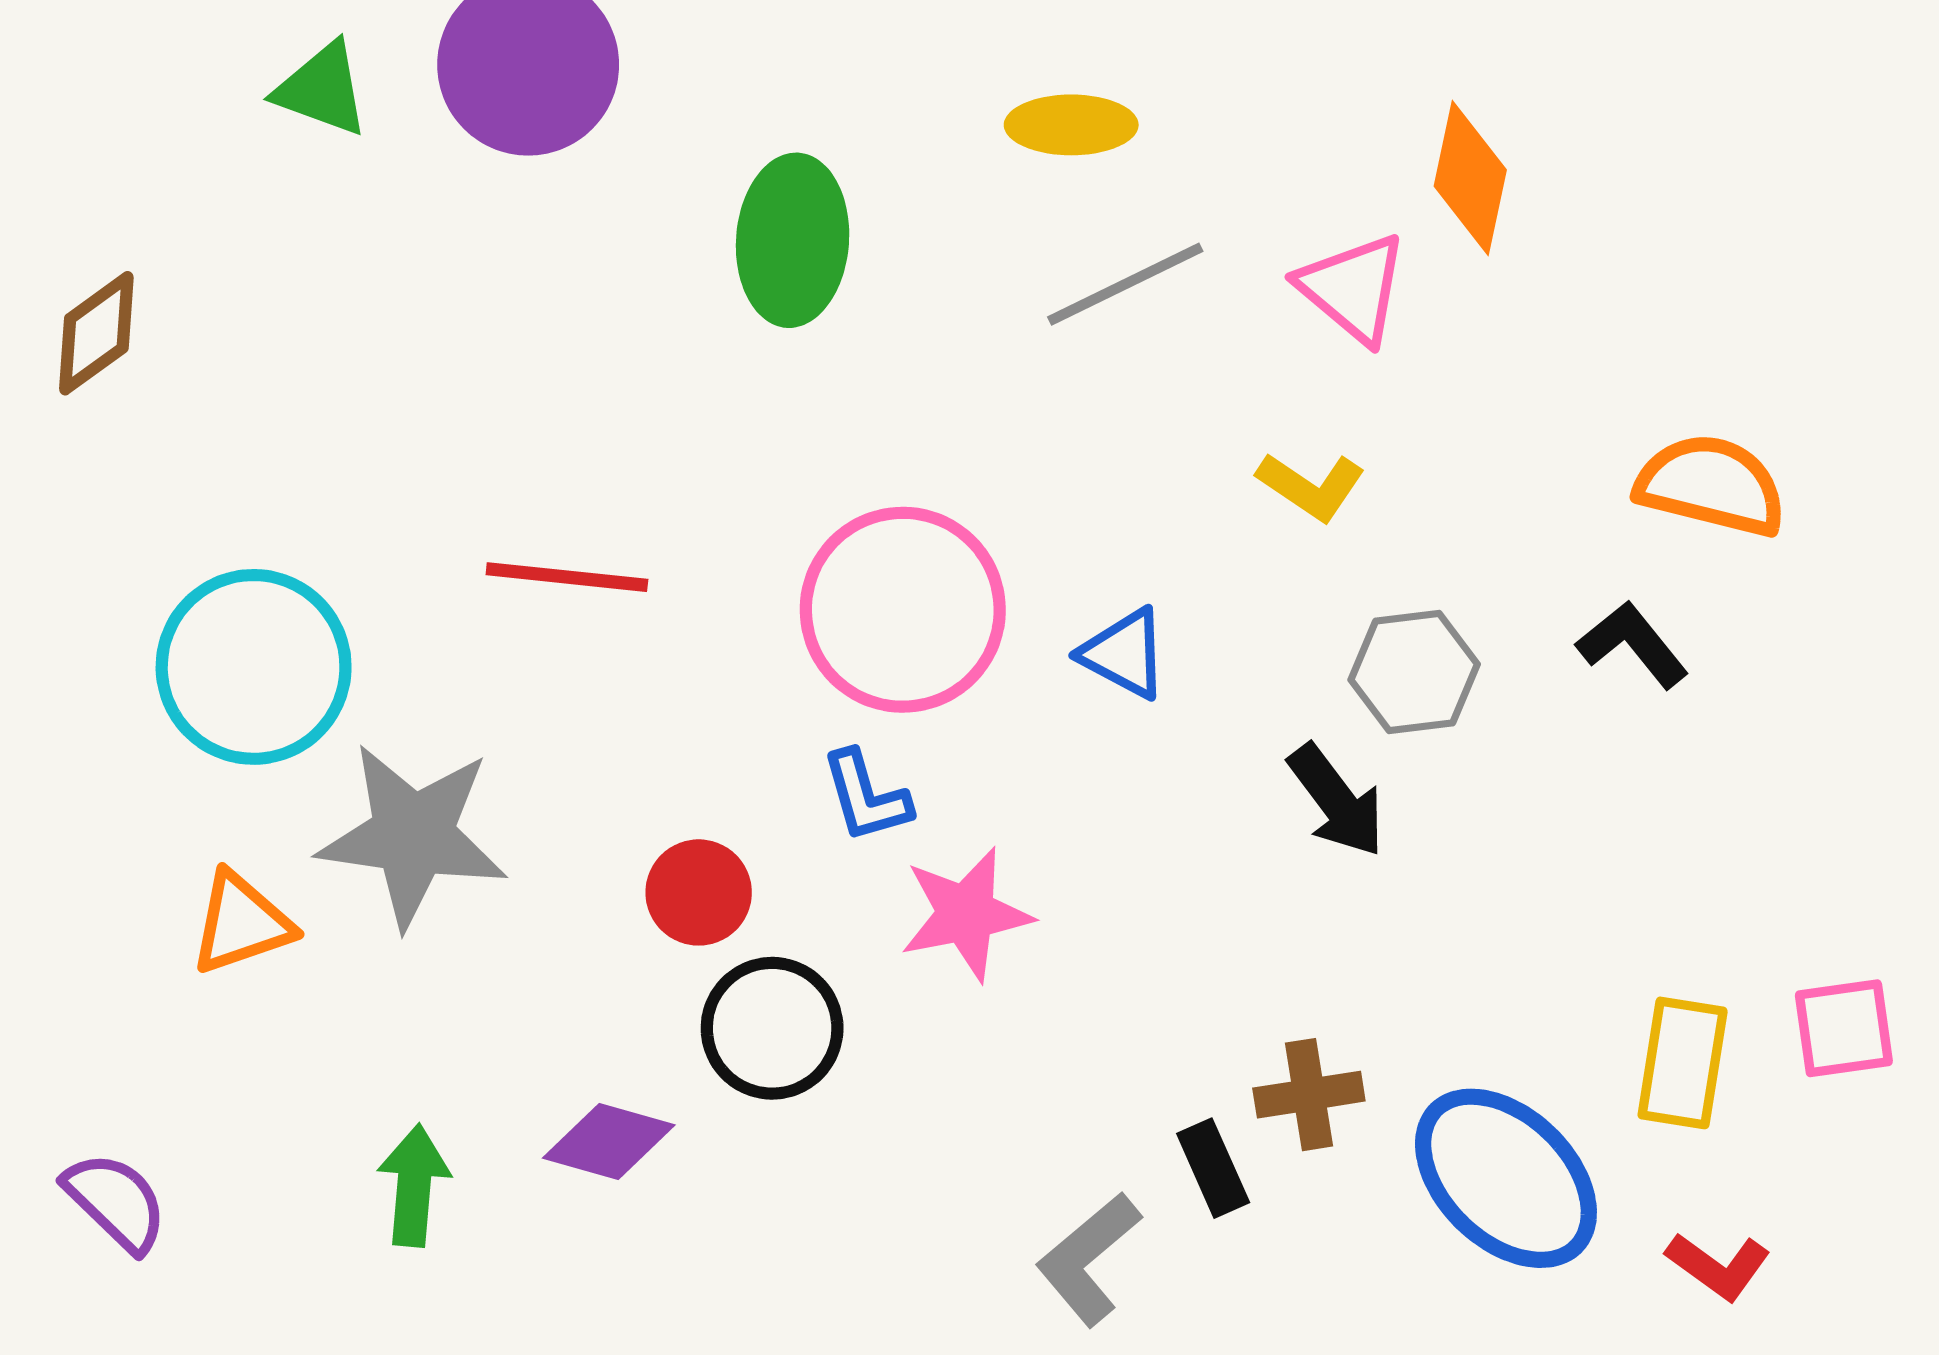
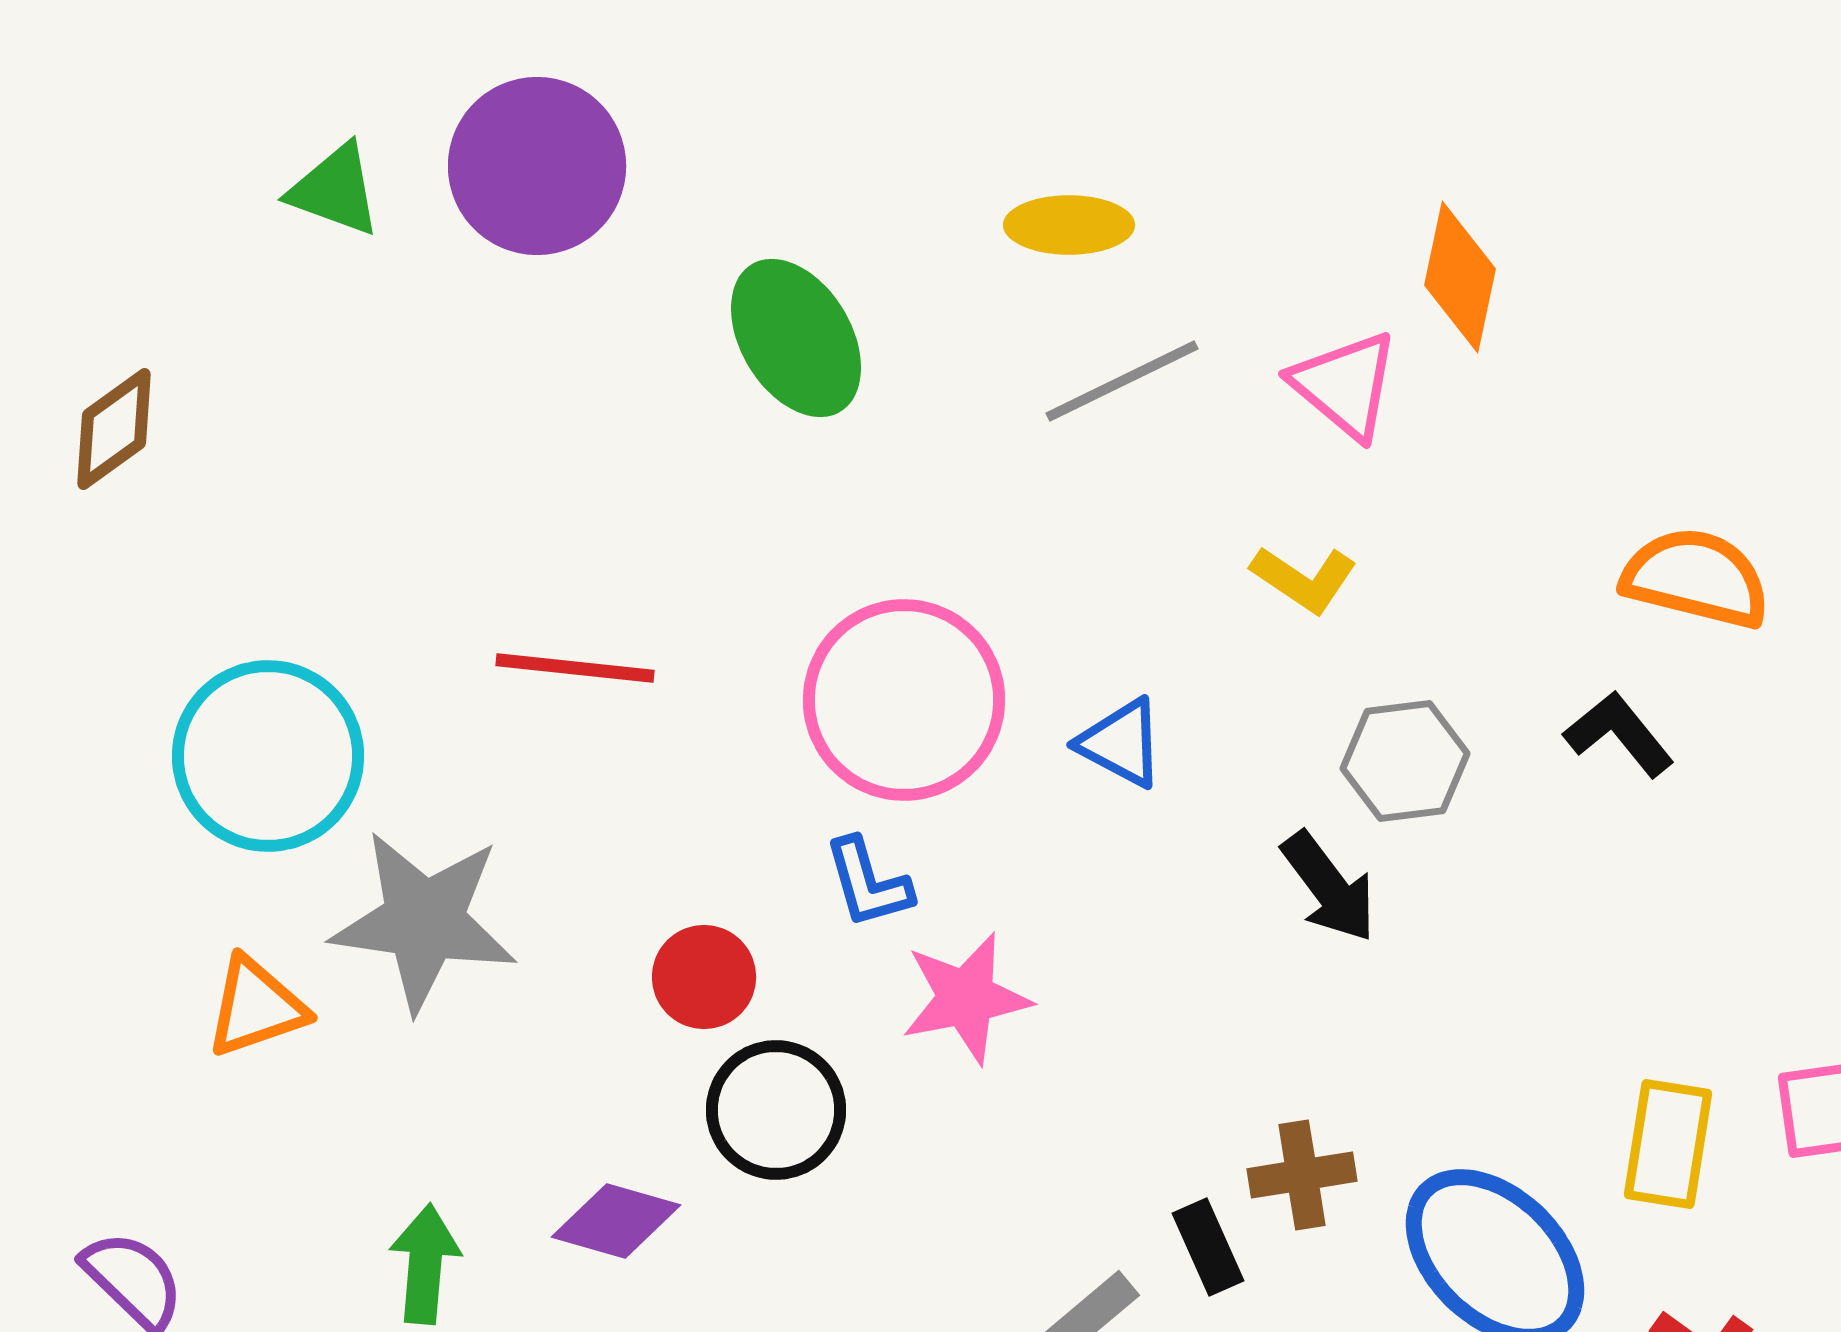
green ellipse: (793, 240) -> (796, 338), turned -35

